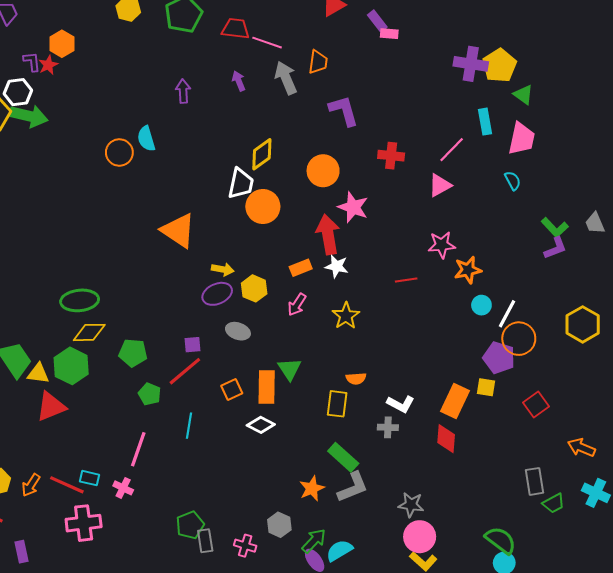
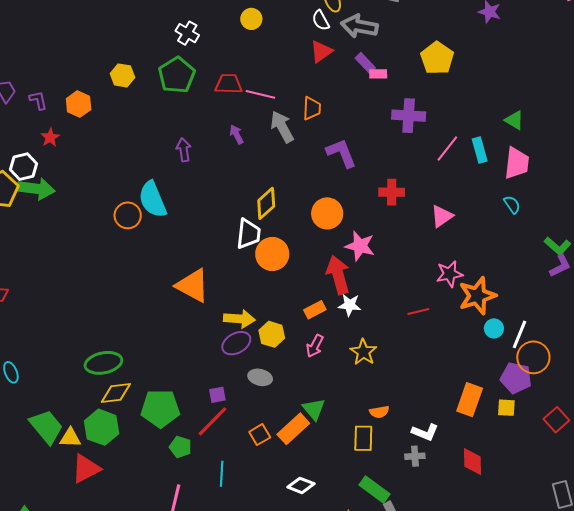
orange hexagon: (62, 44) -> (79, 104), moved
purple L-shape: (32, 62) -> (38, 100), moved
purple cross: (471, 64) -> (409, 116), moved
yellow pentagon: (499, 65) -> (437, 58), moved
cyan semicircle: (146, 139) -> (152, 199), size x1.5
pink line: (452, 150) -> (447, 149), moved
yellow arrow: (223, 269) -> (239, 319), size x1.4
orange star: (468, 270) -> (477, 296), size x1.4
green pentagon: (133, 353) -> (160, 408), size x1.4
orange rectangle: (267, 387) -> (293, 429), turned 52
orange rectangle: (455, 401) -> (470, 400), moved
white diamond: (261, 425) -> (301, 485), moved

